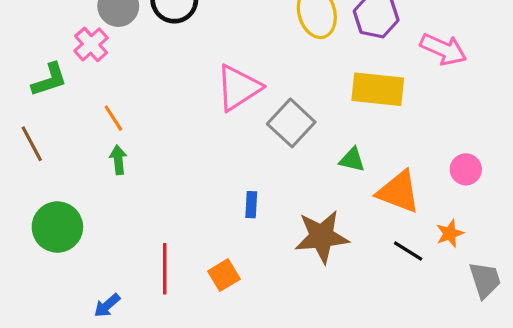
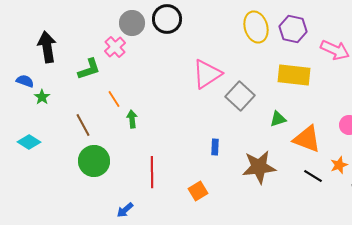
orange line: (113, 118) -> (114, 99), moved
brown line: (32, 144) -> (83, 125), moved
green triangle: (352, 160) -> (278, 119), turned -30
red line: (165, 269) -> (152, 172), moved

